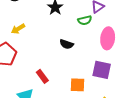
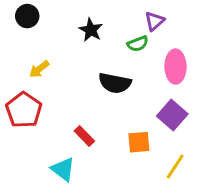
black semicircle: (67, 44) -> (115, 83), size x1.5
purple square: (102, 70) -> (172, 115), turned 36

